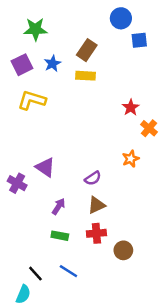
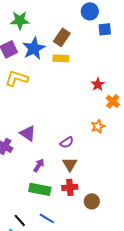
blue star: (53, 64) -> (34, 48), size x1.6
brown triangle: (96, 205) -> (70, 164), turned -35
green rectangle: (60, 236) -> (40, 189), size x1.5

